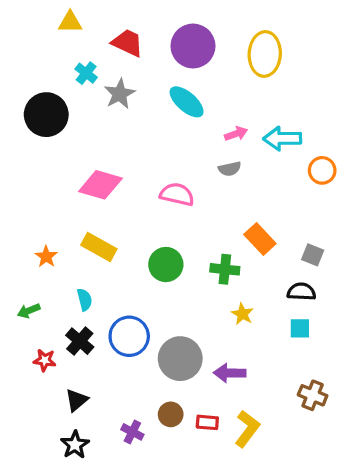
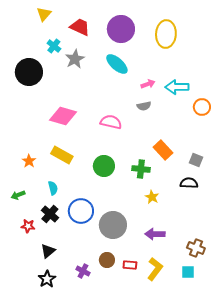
yellow triangle: (70, 22) -> (44, 14), turned -49
cyan square: (300, 328) -> (188, 272), moved
purple arrow: (230, 373) -> (155, 234), moved

